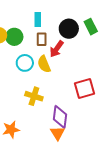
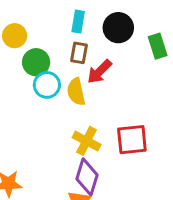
black circle: (69, 29) -> (118, 28), moved
green circle: (14, 37) -> (36, 62), moved
yellow cross: (34, 96) -> (87, 141), moved

